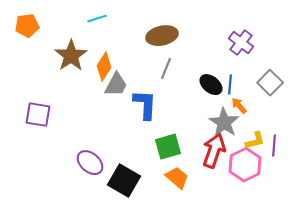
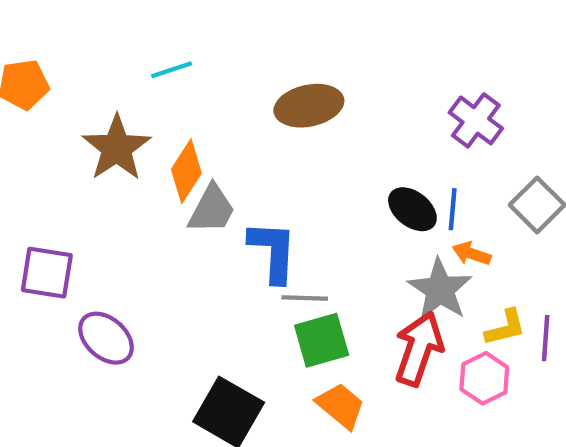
gray line: (166, 69) -> (305, 298), moved, turned 70
orange arrow: (239, 106) -> (472, 254), turned -30
purple ellipse: (90, 163) -> (106, 338), moved
pink hexagon: (245, 165) -> (484, 378), size x0.7

